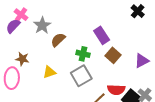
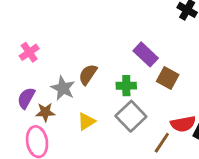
pink cross: (21, 15) -> (29, 52), turned 32
gray star: (42, 25) -> (63, 88), moved
purple semicircle: (13, 26) -> (26, 98), moved

